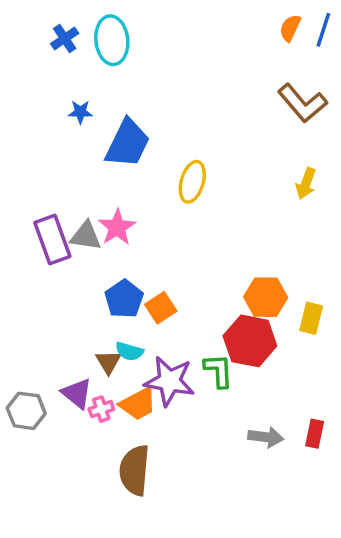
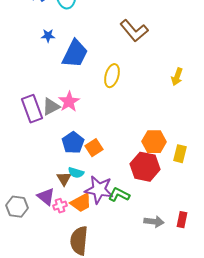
brown L-shape: (302, 103) -> (134, 31), moved
gray triangle: (86, 236) -> (51, 107), turned -36
green L-shape: (218, 371) -> (119, 195), moved, turned -60

